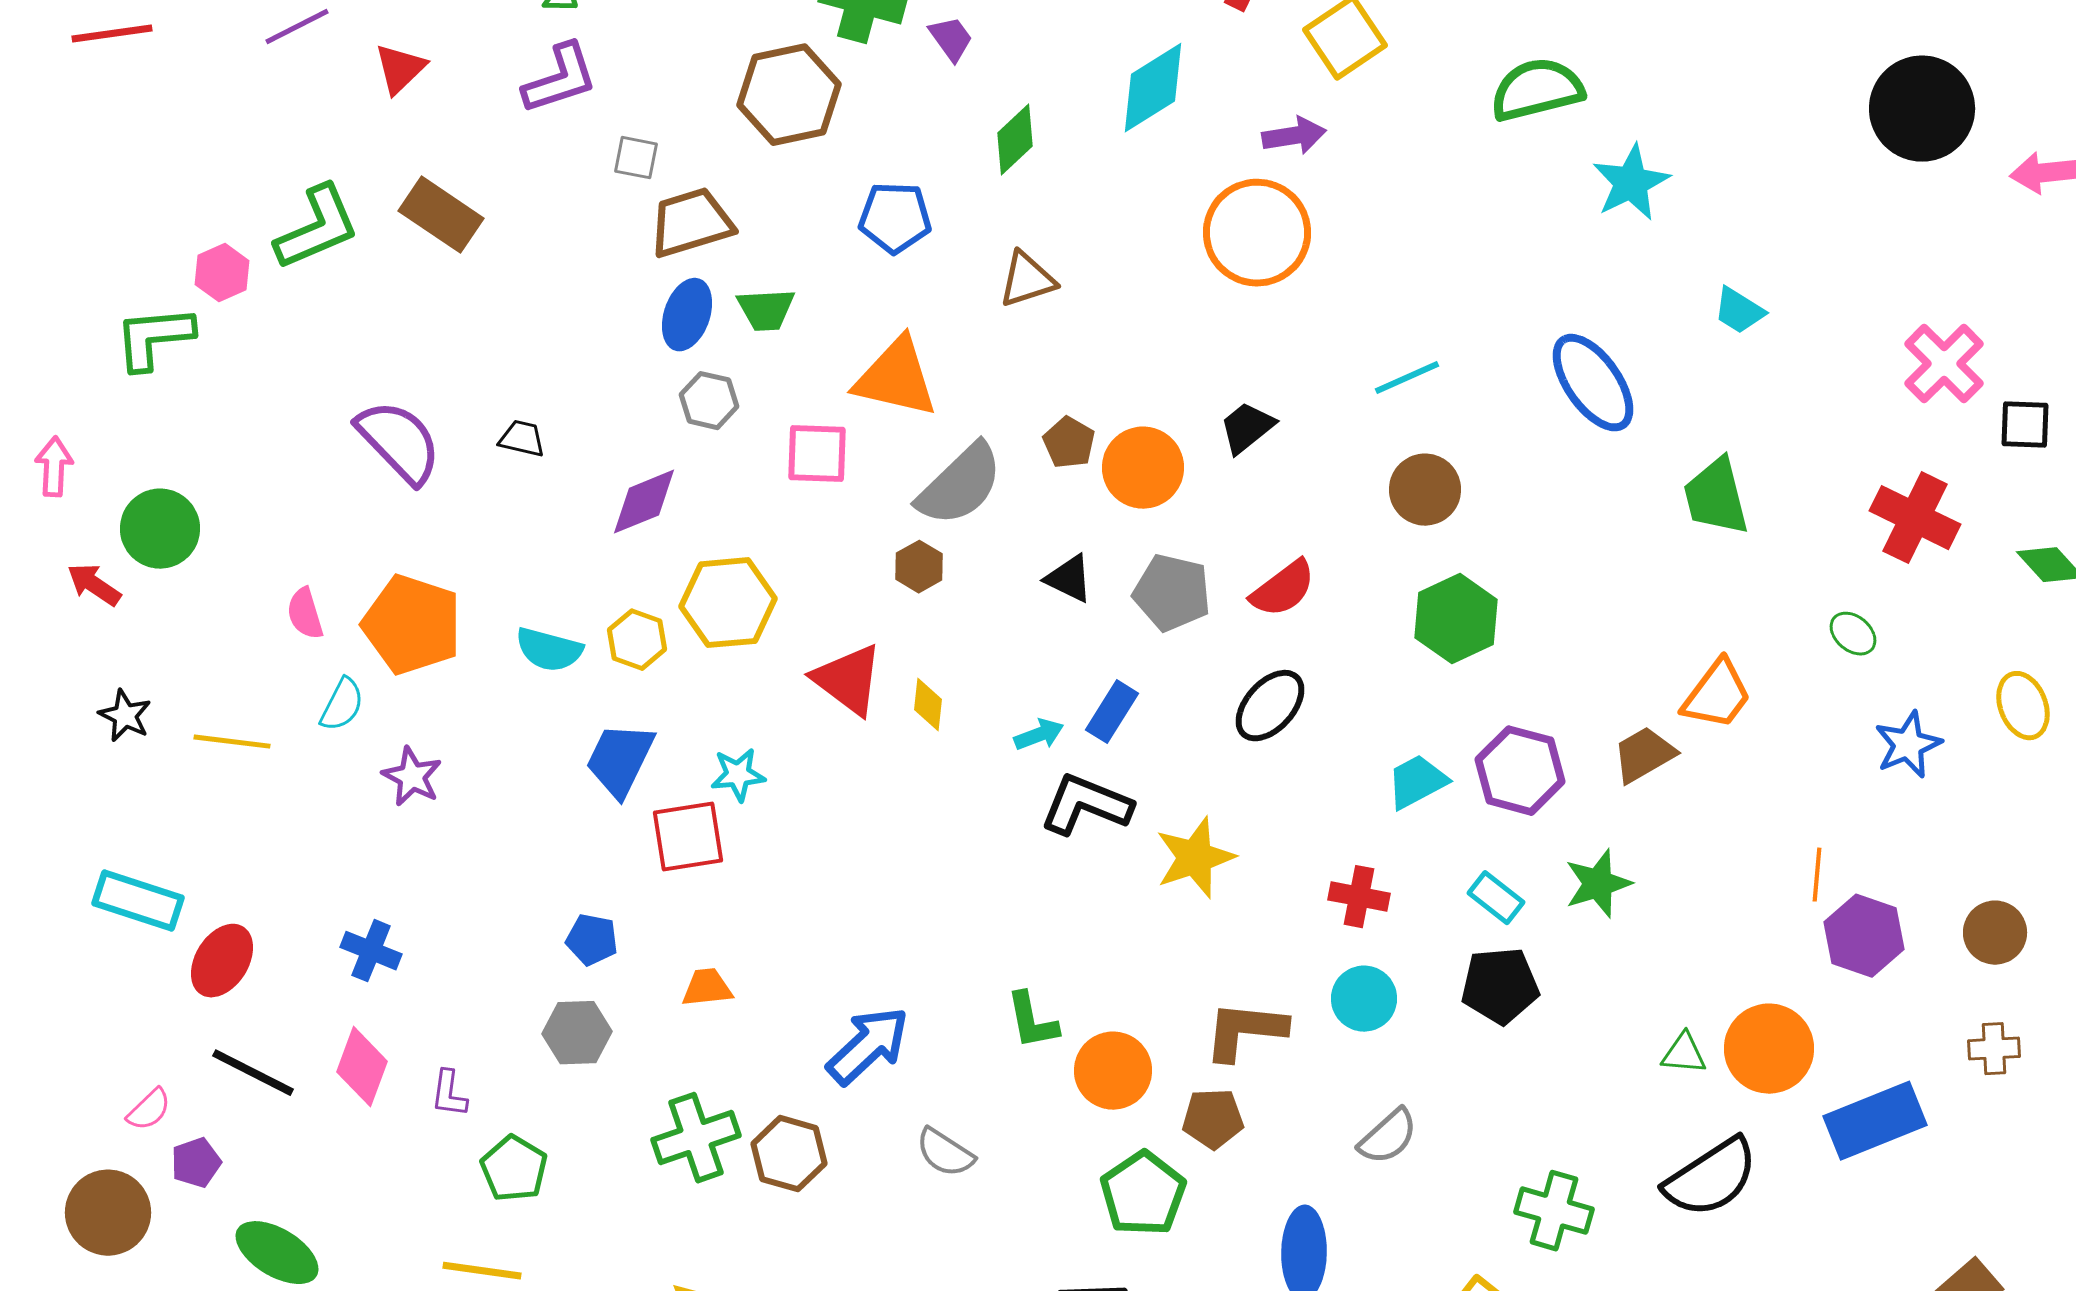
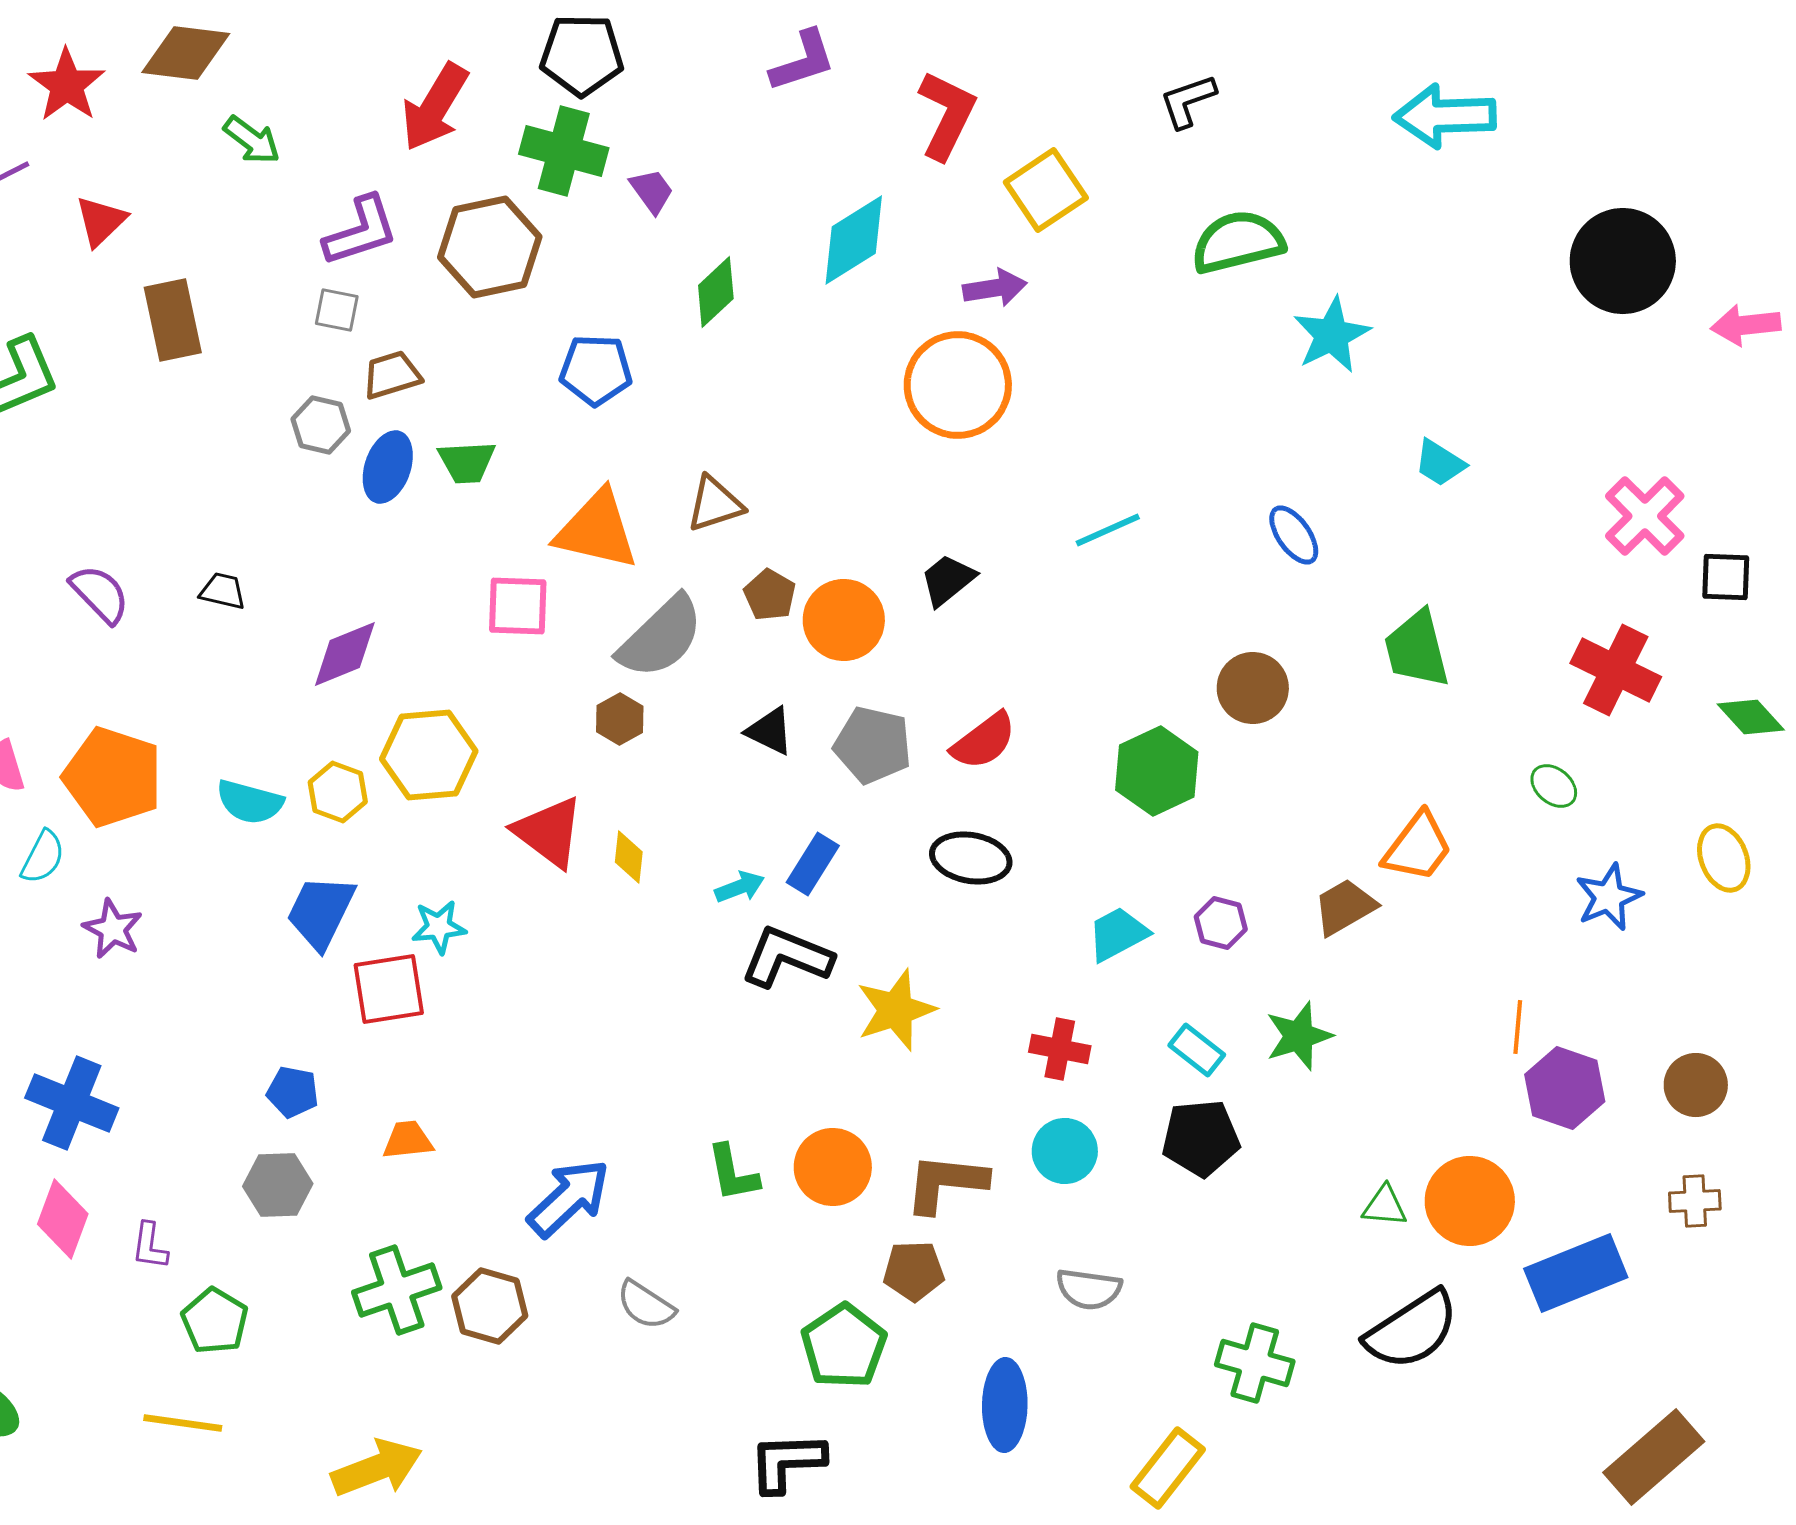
purple L-shape: (560, 79) -> (361, 231), moved
brown rectangle: (441, 215) -> (173, 320), moved, turned 44
brown trapezoid: (691, 223) -> (392, 375), size x0.7
brown triangle: (1027, 280) -> (715, 504), moved
blue ellipse: (1593, 383) -> (1294, 535), size x0.6
gray hexagon: (709, 401) -> (321, 425), moved
purple semicircle: (399, 442) -> (100, 594), size x0.7
brown circle: (1425, 490) -> (1253, 688), moved
black ellipse: (1270, 706) -> (971, 858), turned 58
purple hexagon: (1520, 771) -> (1221, 923), size x0.6
blue cross: (371, 951) -> (72, 1103), size x1.5
orange circle: (1113, 1071) -> (833, 1167), moved
gray semicircle: (1388, 1137) -> (1089, 1289), turned 50

